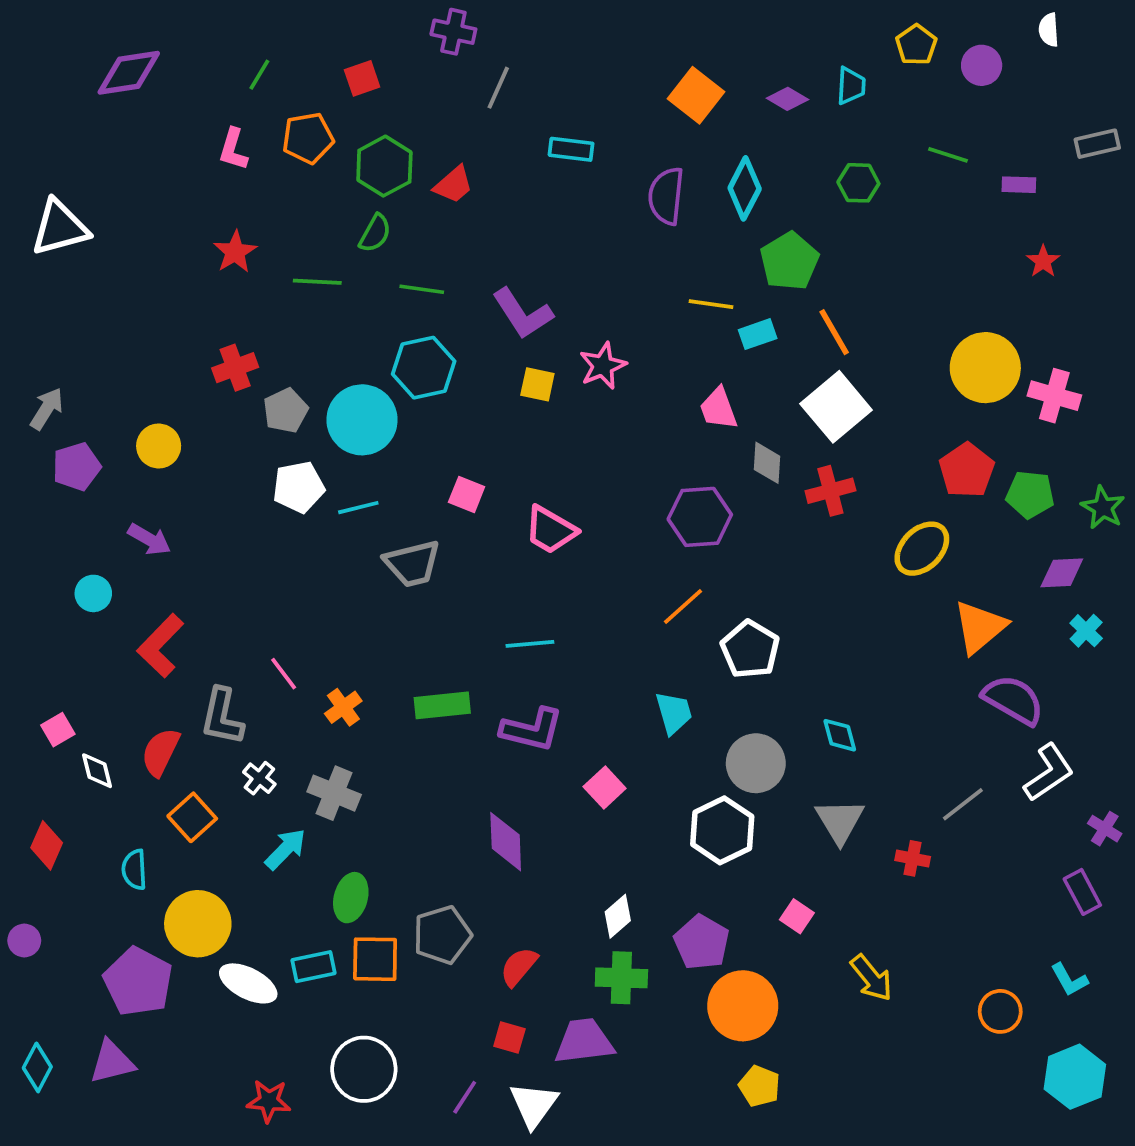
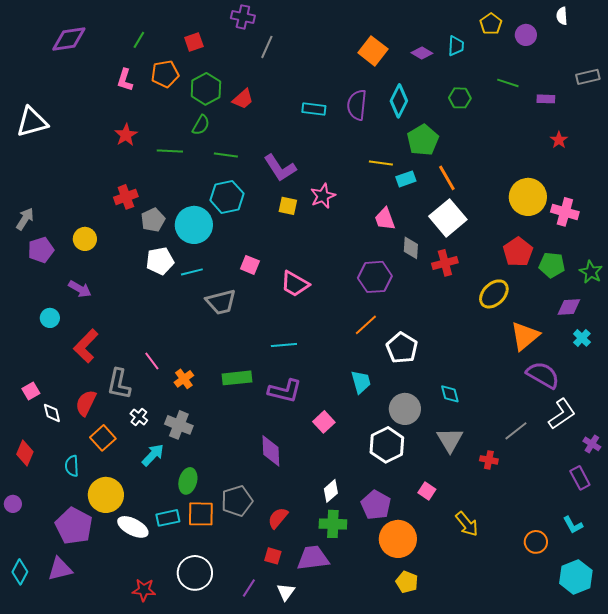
cyan rectangle: (571, 149) -> (314, 109), moved
white triangle: (534, 1105) -> (286, 592), size x0.7

